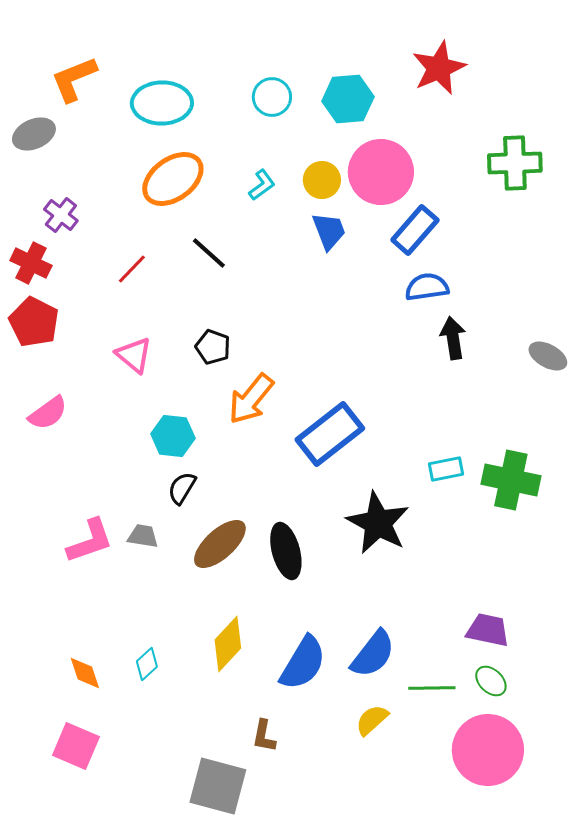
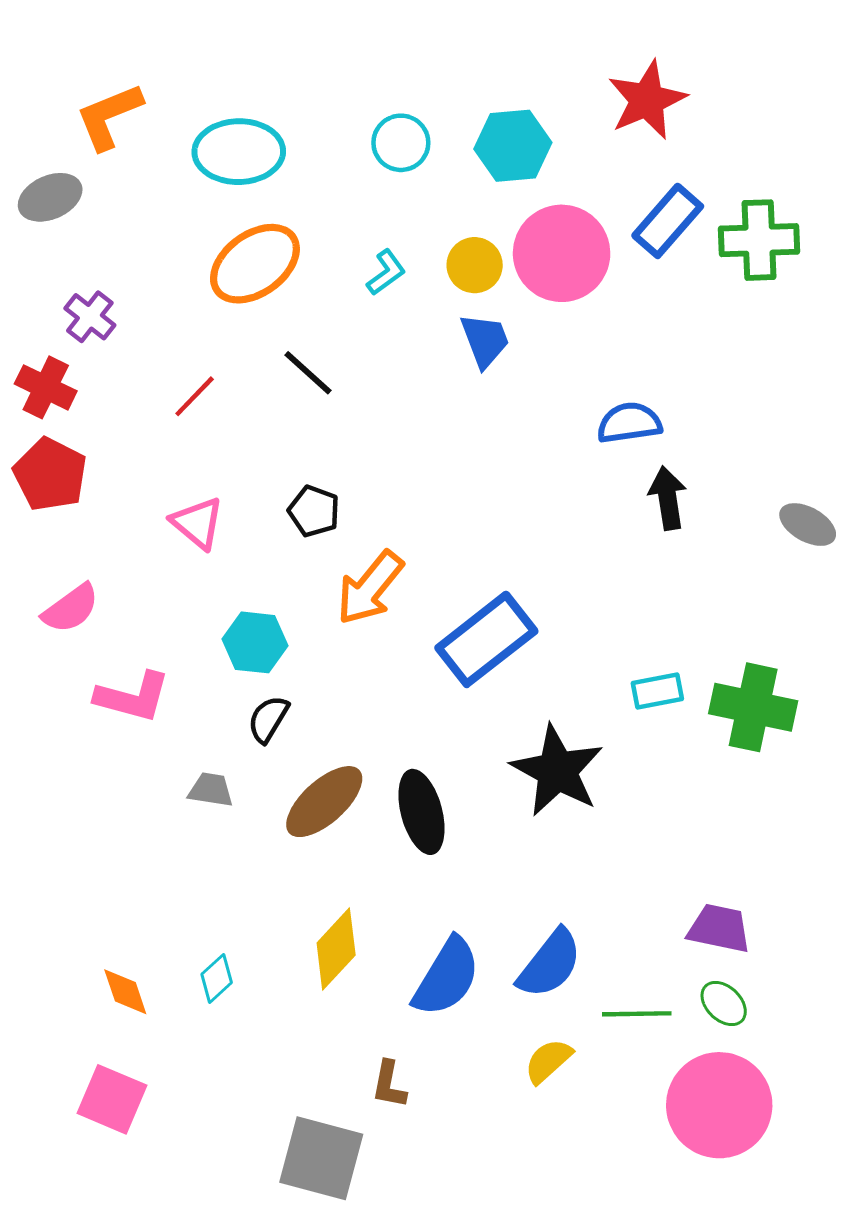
blue rectangle: (415, 230) -> (668, 221), moved
pink L-shape: (90, 541) -> (133, 697), moved, turned 34

